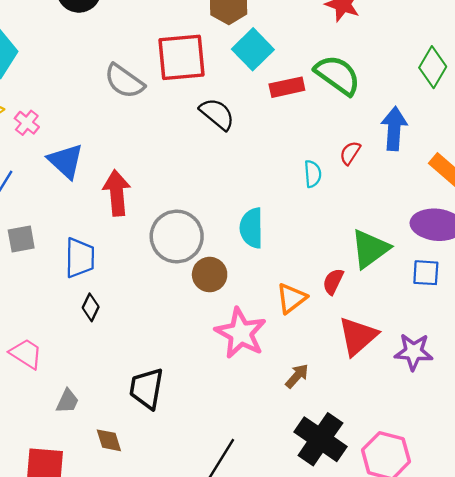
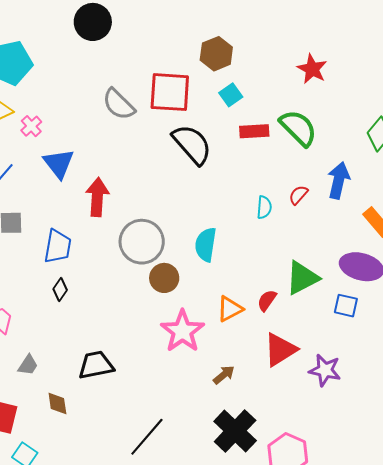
cyan square: (253, 49) -> (231, 95), size x0.7
black semicircle: (217, 114) -> (192, 144), size x1.4
black trapezoid: (146, 388) -> (96, 365), turned 60

